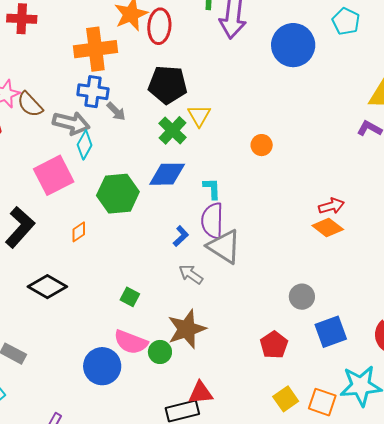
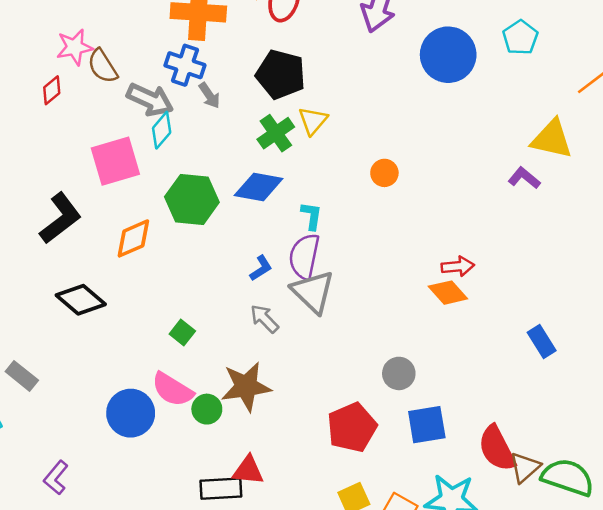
orange diamond: (79, 232) -> (133, 238), size x1.6
red pentagon: (274, 345) -> (352, 427), size x1.4

